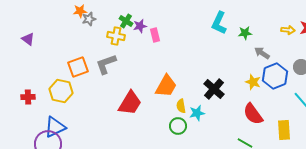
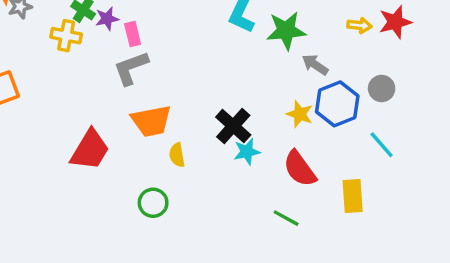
green star: (245, 33) -> (286, 31), size x1.6
gray L-shape: (106, 64) -> (131, 68), moved
orange trapezoid: (166, 86) -> (151, 121), turned 50
cyan star: (197, 113) -> (247, 152), moved
green circle: (178, 126) -> (153, 203), moved

